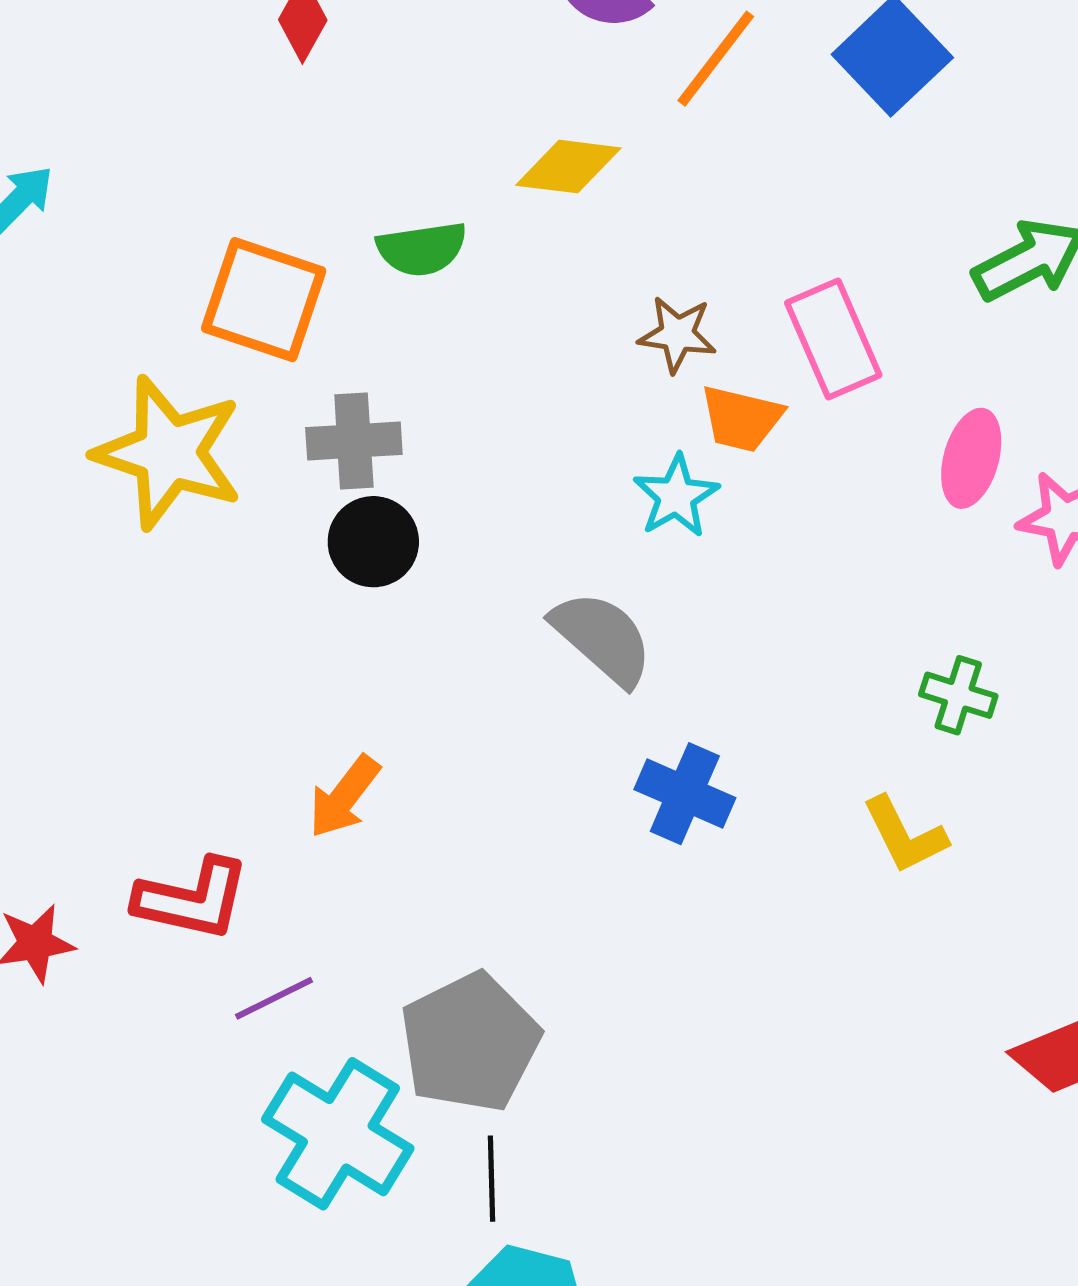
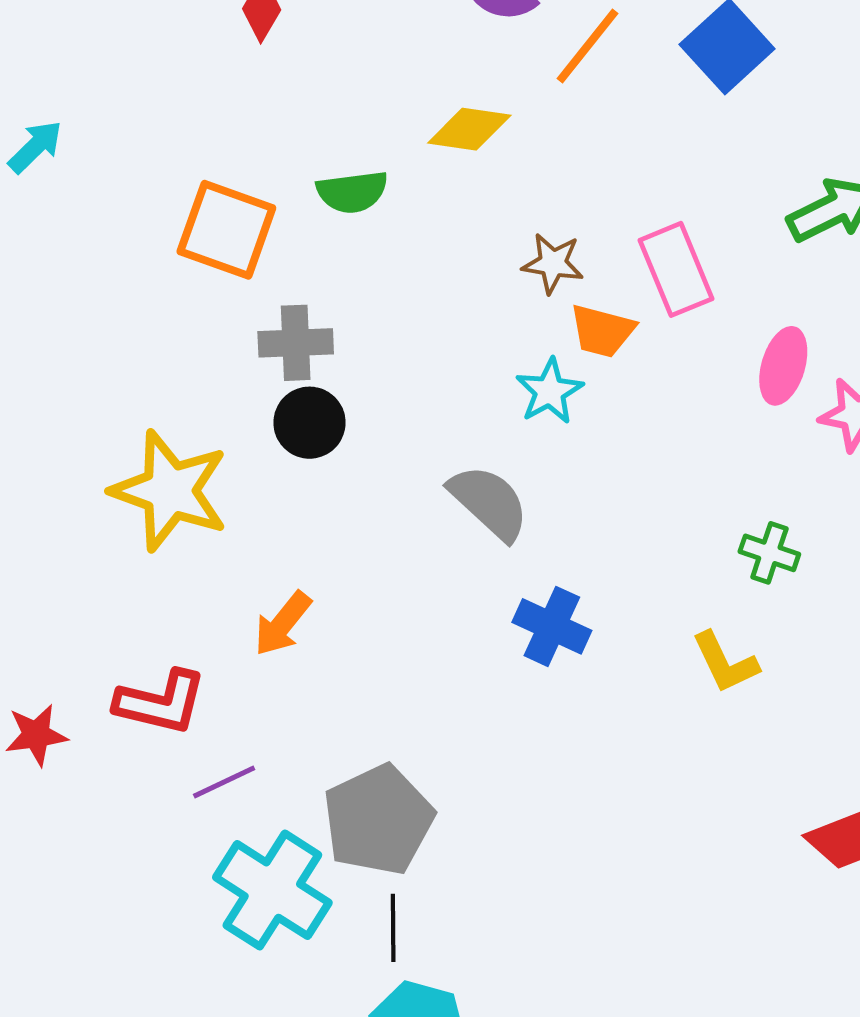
yellow star: (169, 453) -> (170, 491), moved

